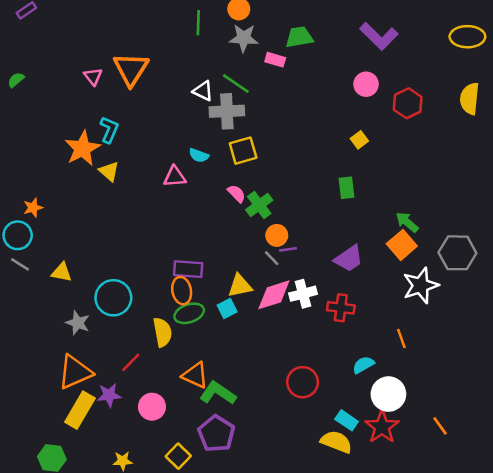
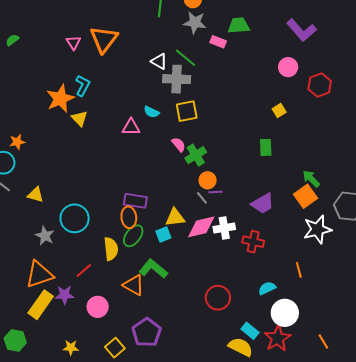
green ellipse: (189, 313) -> (133, 236), turned -40
green L-shape: (218, 393) -> (153, 269), moved

